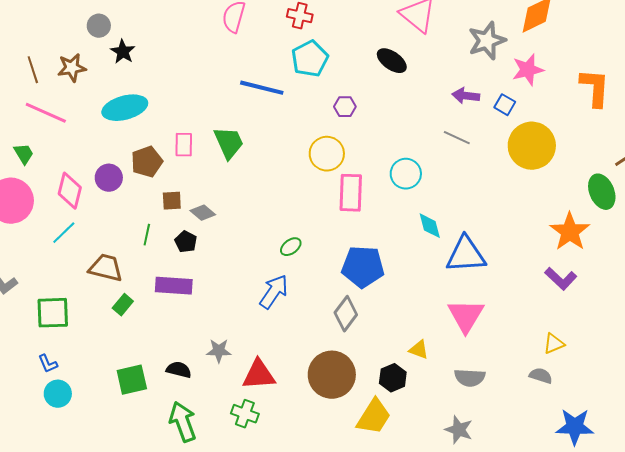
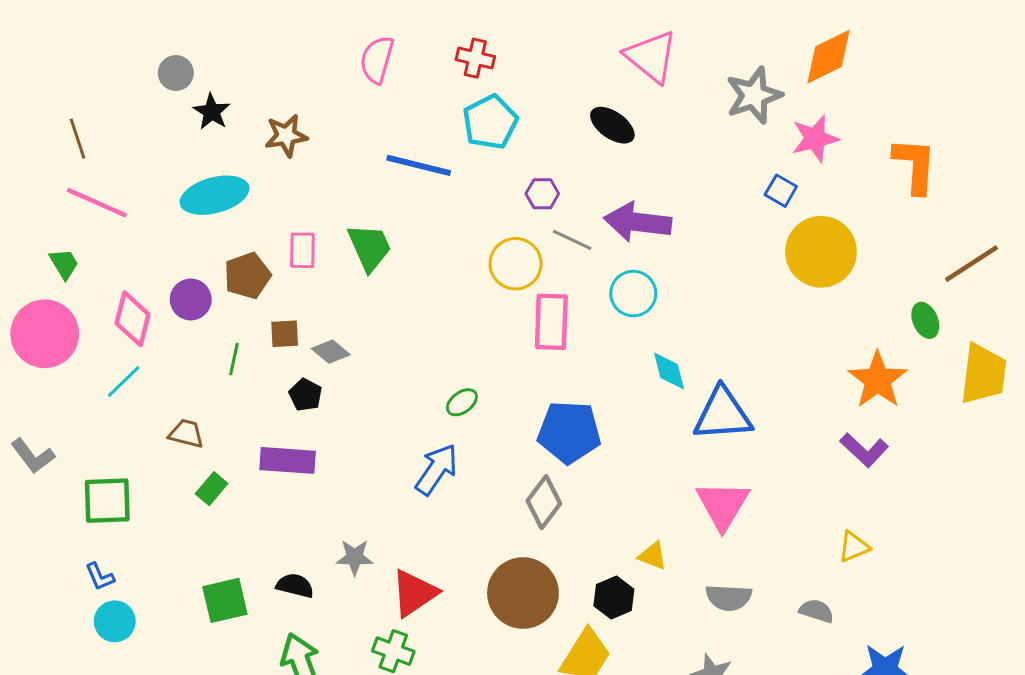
brown star: (72, 68) -> (286, 136), moved
purple arrow: (466, 96) -> (638, 222), moved, size x1.6
gray line: (457, 138) -> (572, 240), moved
green ellipse: (602, 192) -> (925, 320), size x0.7
green line: (147, 235) -> (234, 359), moved
brown trapezoid: (106, 268) -> (186, 434), size x0.7
red triangle: (259, 375) -> (414, 593), turned -30
gray semicircle: (541, 376) -> (817, 611), moved

